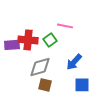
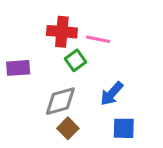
red cross: (28, 40) -> (62, 32), moved
brown square: (45, 85) -> (68, 128), turned 32

